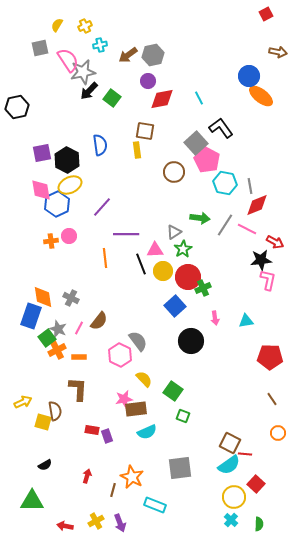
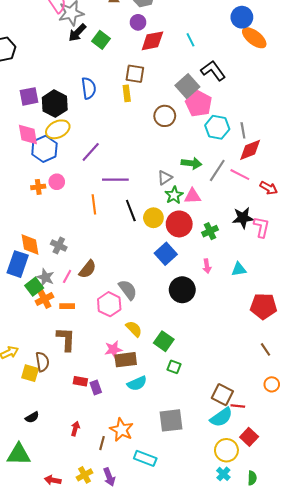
pink triangle: (155, 250) -> (193, 196), moved
black star: (261, 260) -> (243, 218), moved
green cross: (203, 288) -> (210, 231), moved

